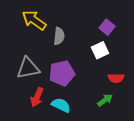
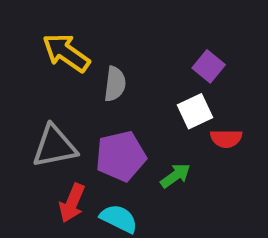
red semicircle: (116, 78) -> (226, 139), moved
green arrow: (105, 100) -> (175, 176), moved

